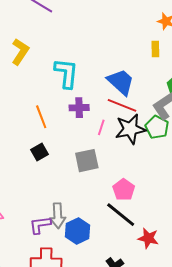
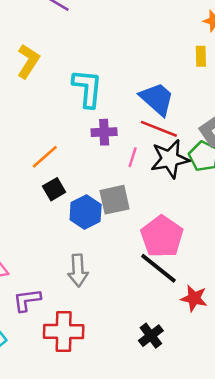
orange line: (41, 117) -> (45, 157), moved, turned 70
pink pentagon: (124, 190) -> (162, 237), size x1.5
purple L-shape: (40, 225) -> (27, 300), moved
blue hexagon: (78, 231) -> (86, 212), moved

